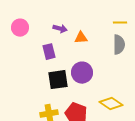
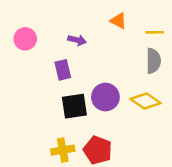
orange triangle: (81, 38) -> (118, 21), moved, turned 32
yellow diamond: (111, 104) -> (146, 101), moved

